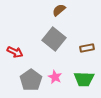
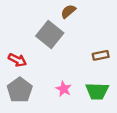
gray square: (54, 39) -> (50, 35), moved
gray pentagon: (31, 80) -> (20, 90), moved

